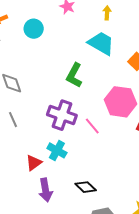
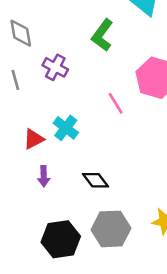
purple cross: (62, 115) -> (55, 67), moved, size x0.7
purple arrow: (46, 190) -> (44, 176), size x0.7

